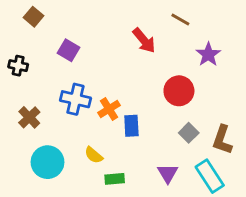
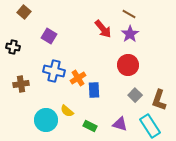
purple star: (208, 54) -> (130, 34), moved
brown cross: (29, 117) -> (21, 84), turned 35
cyan circle: (47, 162) -> (46, 120), moved
purple triangle: (168, 173) -> (120, 124), turned -42
green rectangle: (115, 179) -> (90, 126), moved, turned 32

